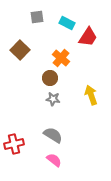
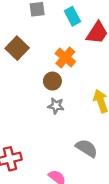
cyan rectangle: (67, 23) -> (72, 16), turned 35
gray semicircle: (53, 135) -> (87, 148), moved

